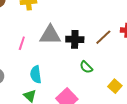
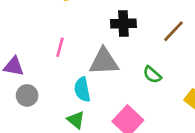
gray triangle: (50, 35) -> (104, 61), moved
black cross: (75, 39) -> (123, 24), moved

